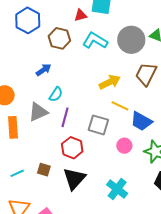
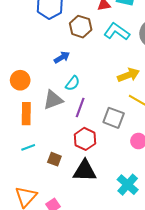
cyan line: (17, 173) -> (28, 147), moved
black triangle: (74, 179) -> (85, 171), turned 45

